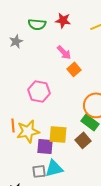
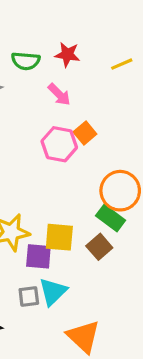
pink arrow: (64, 52) -> (59, 95), moved
pink hexagon: (39, 91) -> (59, 144), moved
cyan triangle: (54, 168) -> (53, 292), turned -30

